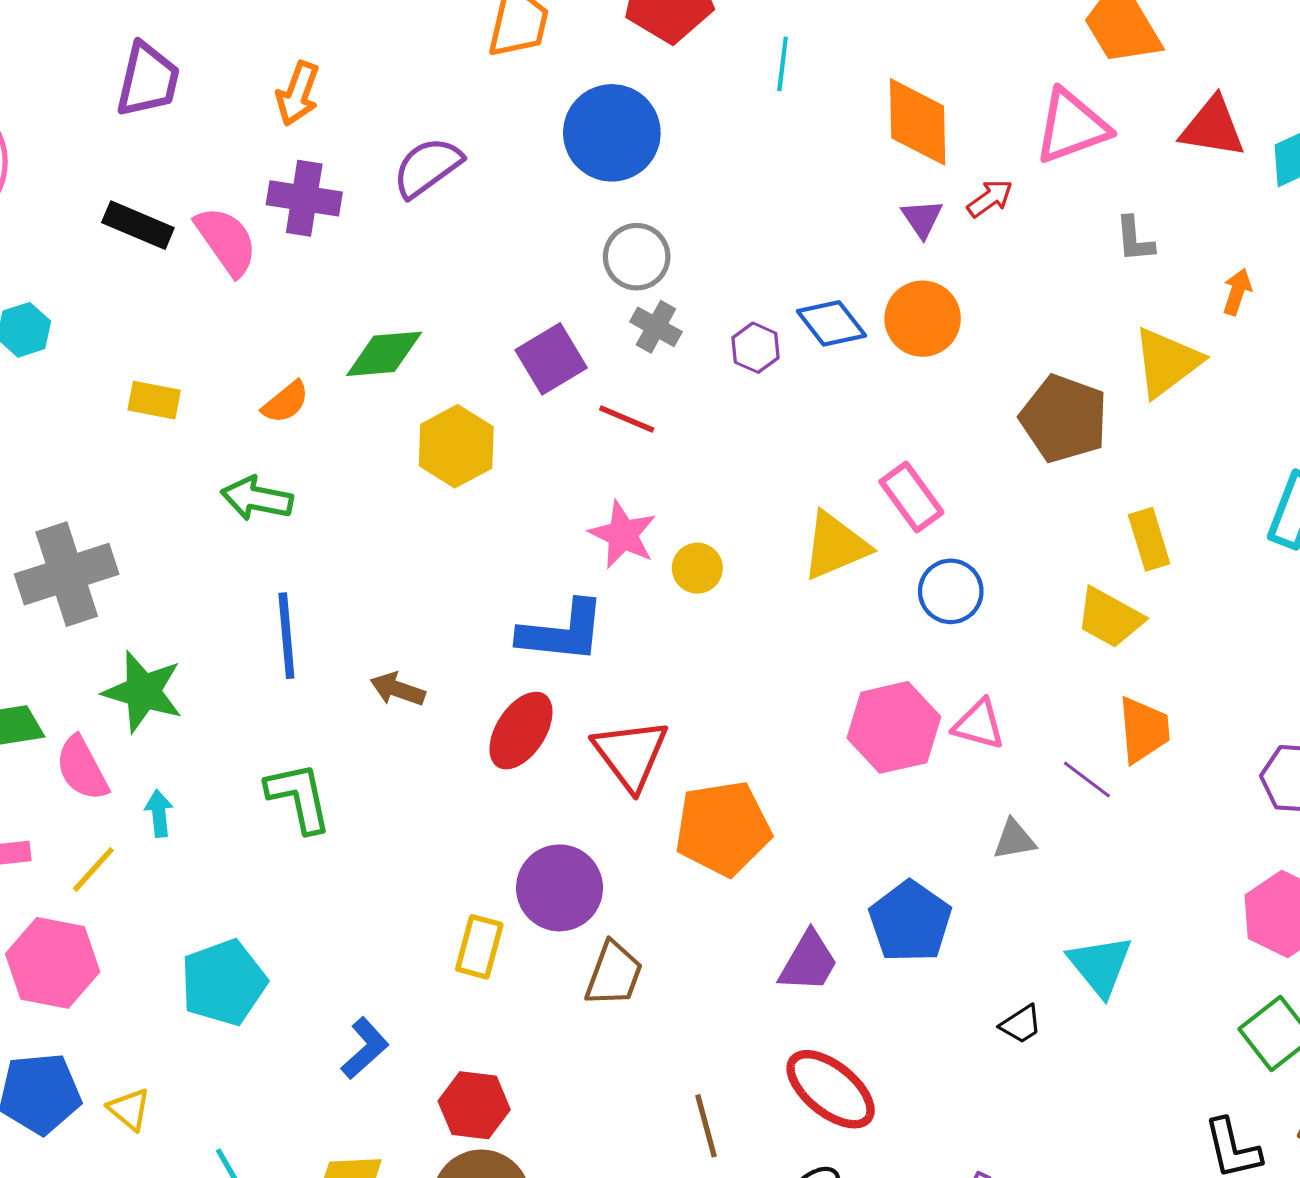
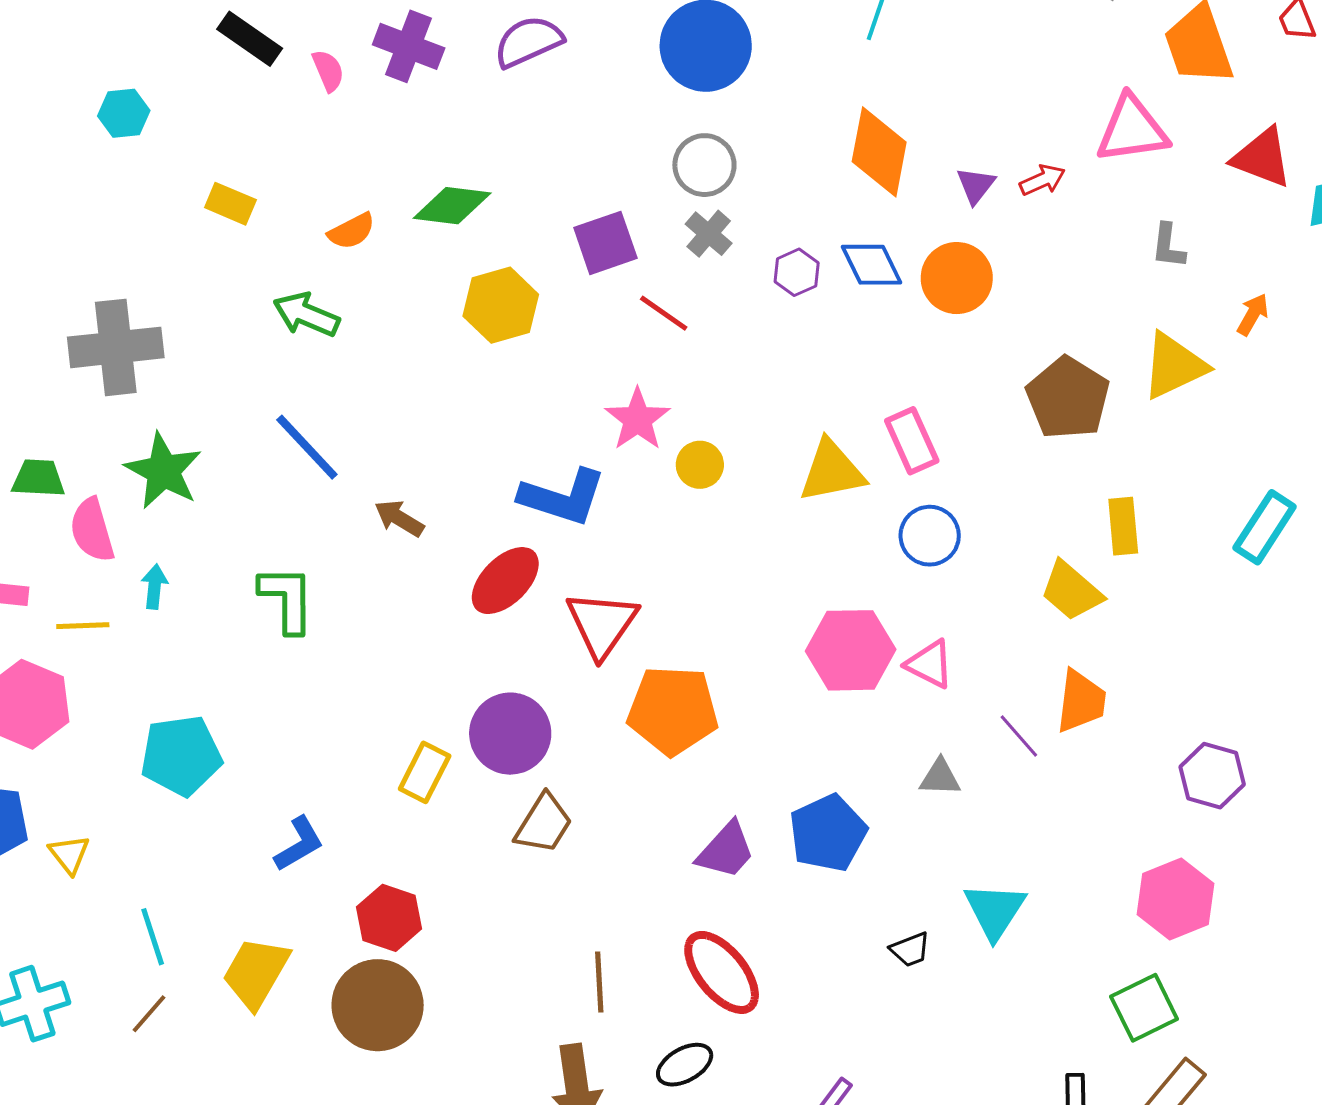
orange diamond: (918, 122) -> (879, 152), moved
pink semicircle: (226, 241) -> (328, 71), size x0.6
blue line: (286, 636) -> (307, 447), turned -50
yellow line: (93, 869) -> (83, 626), turned 34

